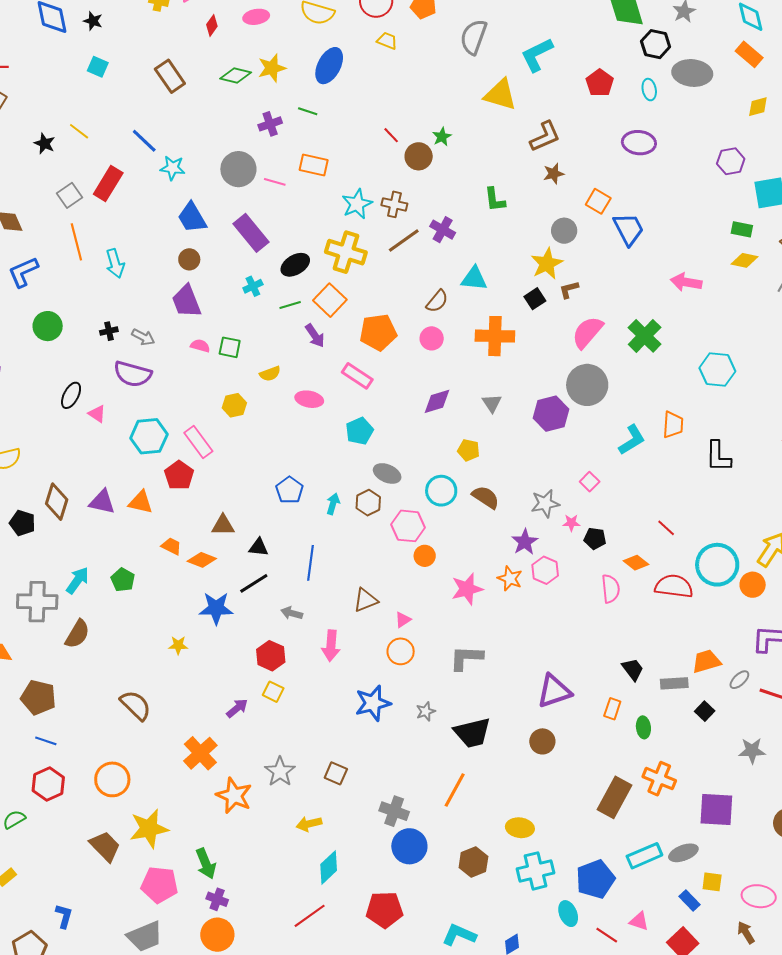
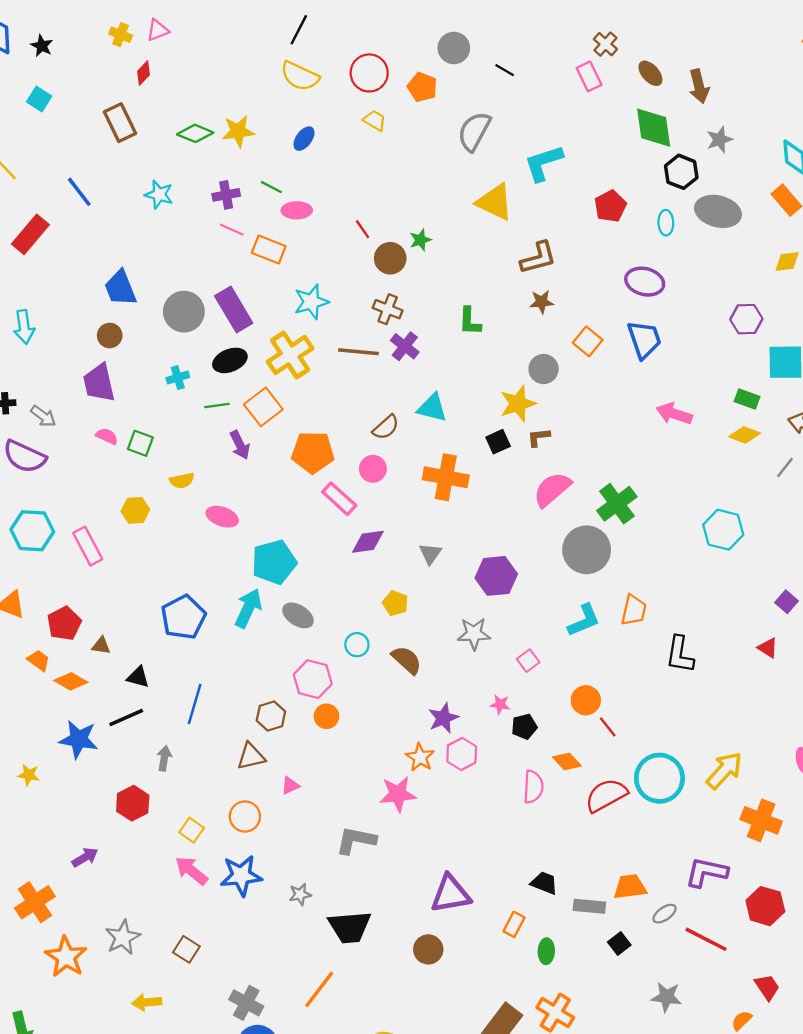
pink ellipse: (256, 17) -> (297, 210), moved
red diamond: (212, 25) -> (143, 73), moved
blue ellipse: (329, 66) -> (304, 139), size x0.6
cyan star: (173, 168) -> (159, 195), moved
gray circle: (238, 169) -> (184, 312), moved
pink line: (275, 182) -> (232, 230), moved
brown cross: (394, 204) -> (388, 309), moved
blue trapezoid: (629, 229) -> (644, 339), moved
purple rectangle: (251, 233) -> (234, 310), moved
brown line: (404, 240) -> (358, 352), turned 32
yellow cross: (346, 252) -> (290, 355), turned 30
pink arrow: (686, 282) -> (674, 414), moved
cyan hexagon: (717, 370) -> (723, 530), moved
pink rectangle: (357, 376) -> (339, 499), moved
gray circle: (587, 385) -> (587, 550), moved
cyan pentagon: (360, 431) -> (274, 562), size x1.4
red pentagon: (179, 475) -> (64, 623), moved
blue pentagon: (289, 490) -> (183, 617), size x1.4
cyan circle: (441, 491) -> (357, 645), size x0.7
brown hexagon: (368, 503) -> (271, 716), moved
gray star: (545, 503) -> (474, 634), moved
cyan arrow: (333, 504) -> (248, 608), moved, size x1.6
brown triangle: (223, 525) -> (101, 646), size x0.7
black pentagon: (595, 538) -> (524, 727), turned -30
orange circle: (753, 585) -> (586, 700), moved
red semicircle: (674, 586) -> (606, 795), turned -45
pink star: (467, 589) -> (398, 794), moved
gray arrow: (292, 613) -> (164, 758), turned 75
pink arrow: (331, 646) -> (191, 871), moved, turned 116
orange circle: (401, 651) -> (245, 817), moved
black trapezoid: (633, 669) -> (544, 883), turned -40
yellow square: (273, 692) -> (192, 830), moved

